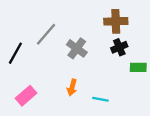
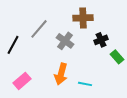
brown cross: (116, 21) -> (83, 18), moved
green rectangle: (138, 67) -> (117, 57), turned 48
orange arrow: (72, 87) -> (61, 74), size x1.5

